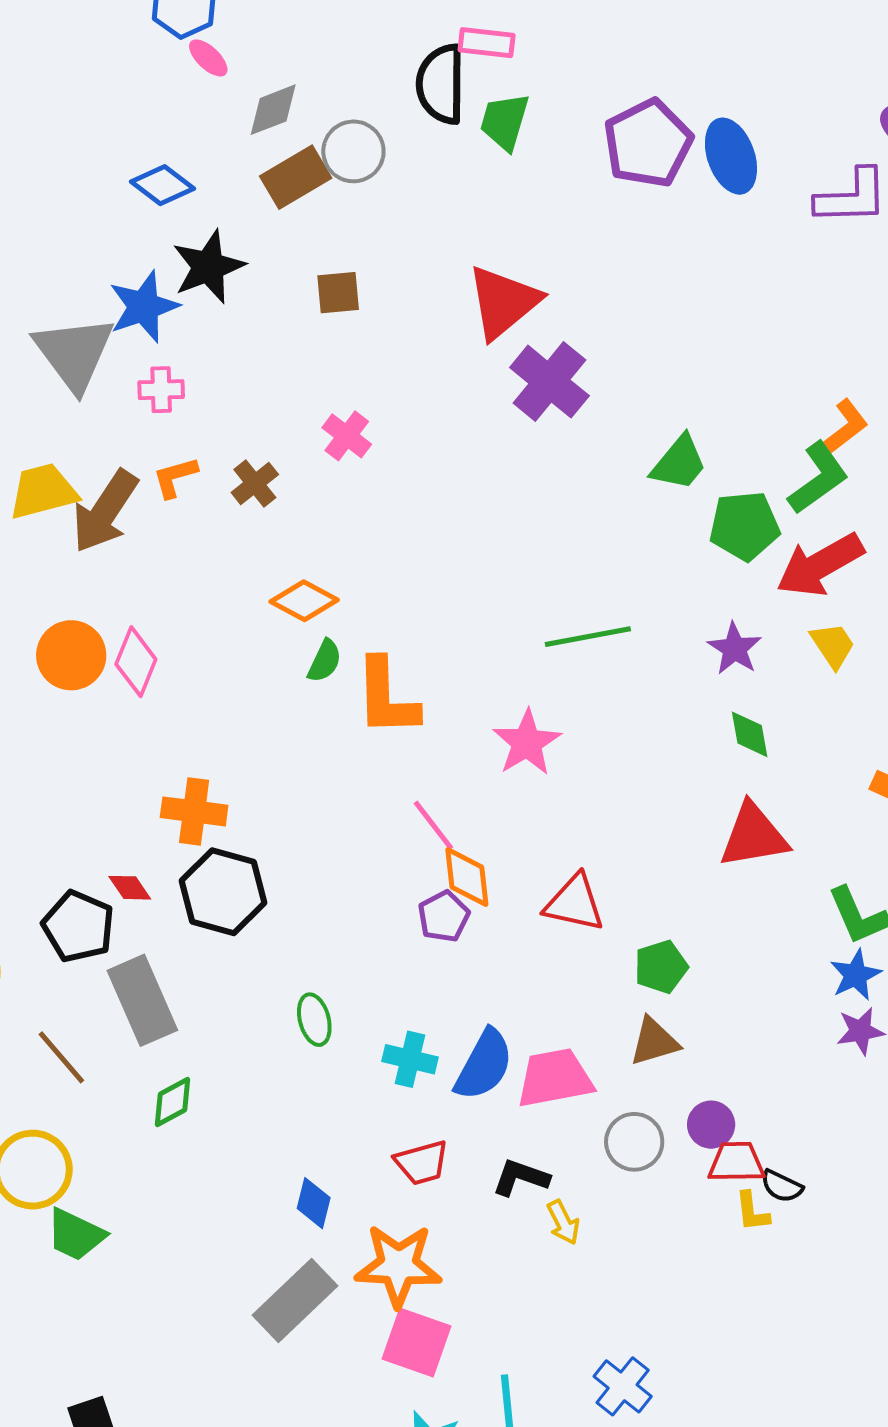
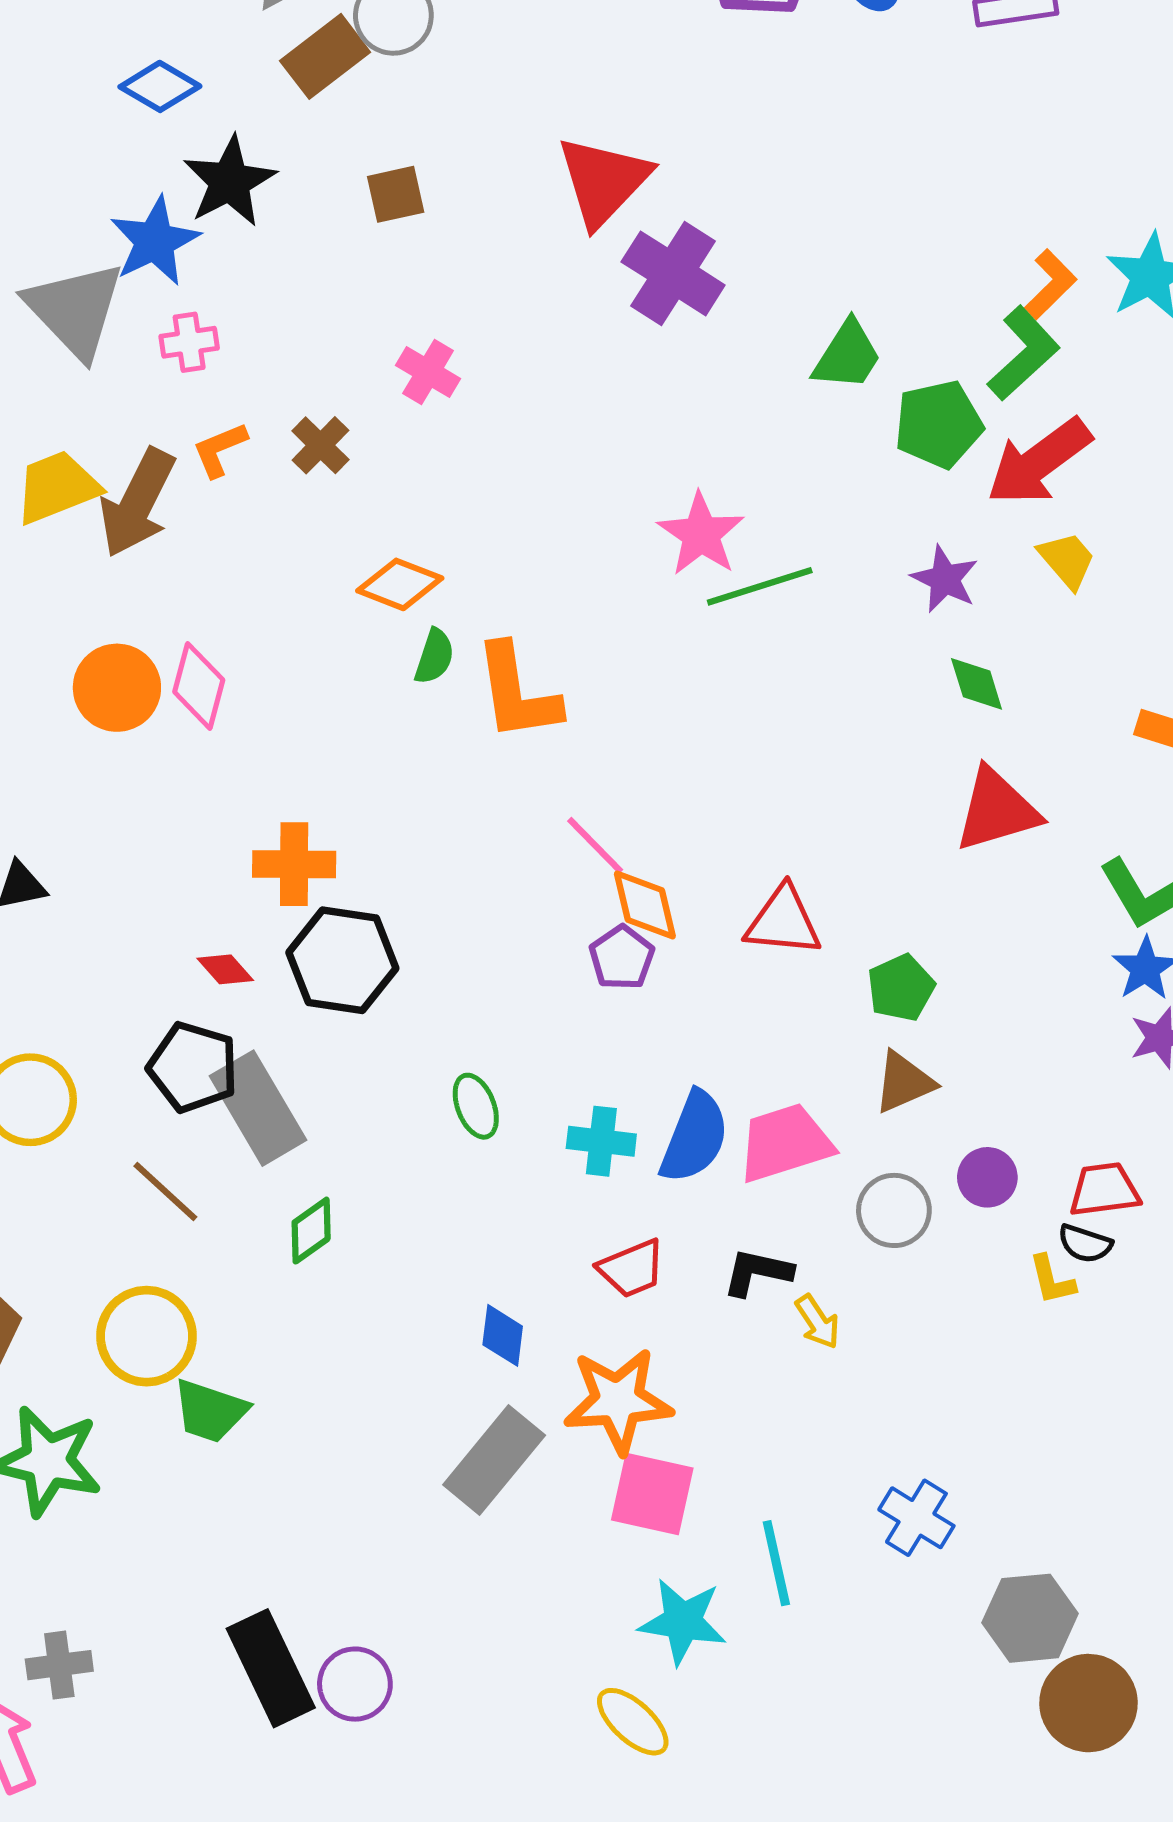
pink star: (527, 743) -> (701, 534), moved
black pentagon: (78, 926) -> (193, 1067), moved
red trapezoid: (736, 1162) -> (1104, 1190), moved

